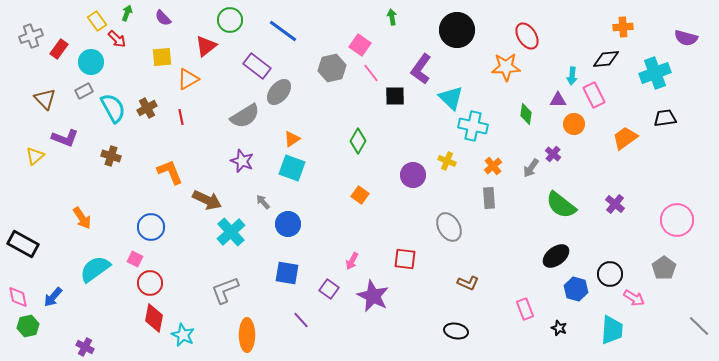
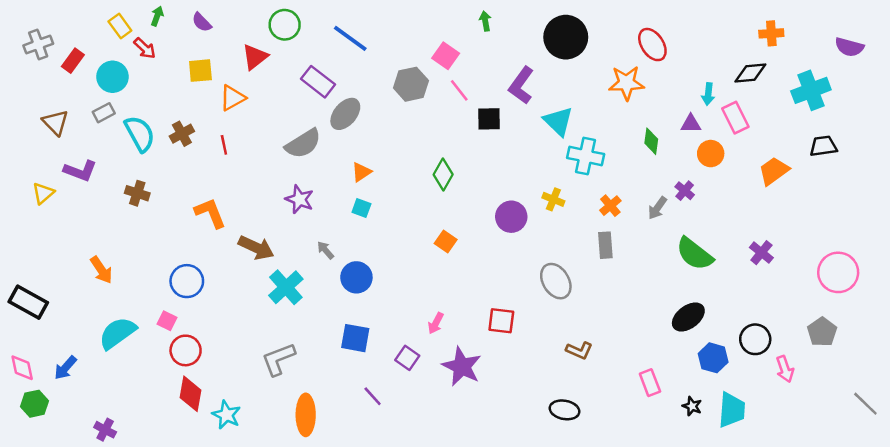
cyan square: (292, 168) -> (361, 208), size x0.6
pink arrow: (634, 298) -> (785, 369), turned 40
cyan trapezoid: (612, 330) -> (732, 410), moved

